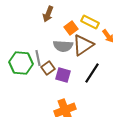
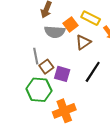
brown triangle: (83, 45) -> (83, 42), size x0.7
gray semicircle: (63, 46) -> (55, 32), moved
green hexagon: (21, 63) -> (39, 90), moved

